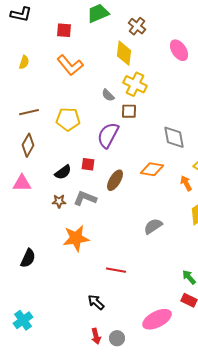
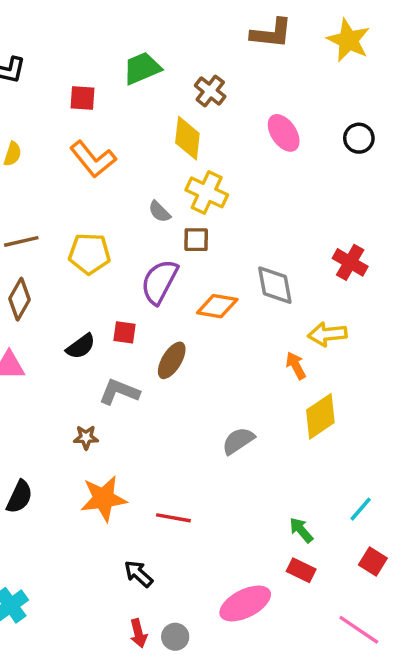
orange diamond: (152, 169) -> (217, 306), moved
brown star: (59, 201) -> (86, 437), moved
orange star: (76, 238) -> (103, 499), moved

